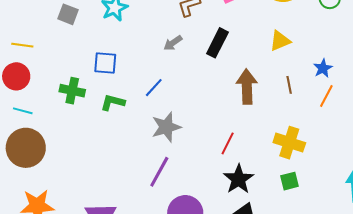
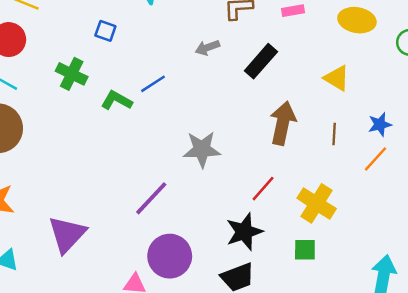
yellow triangle: (280, 41) -> (337, 78), turned 40
blue square: (105, 63) -> (105, 31), moved, size x0.7
blue line: (154, 88) -> (153, 84), moved
gray star: (166, 127) -> (202, 149), moved
red line: (228, 143) -> (263, 189), moved

